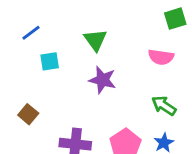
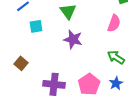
pink semicircle: (161, 57) -> (114, 23), turned -78

